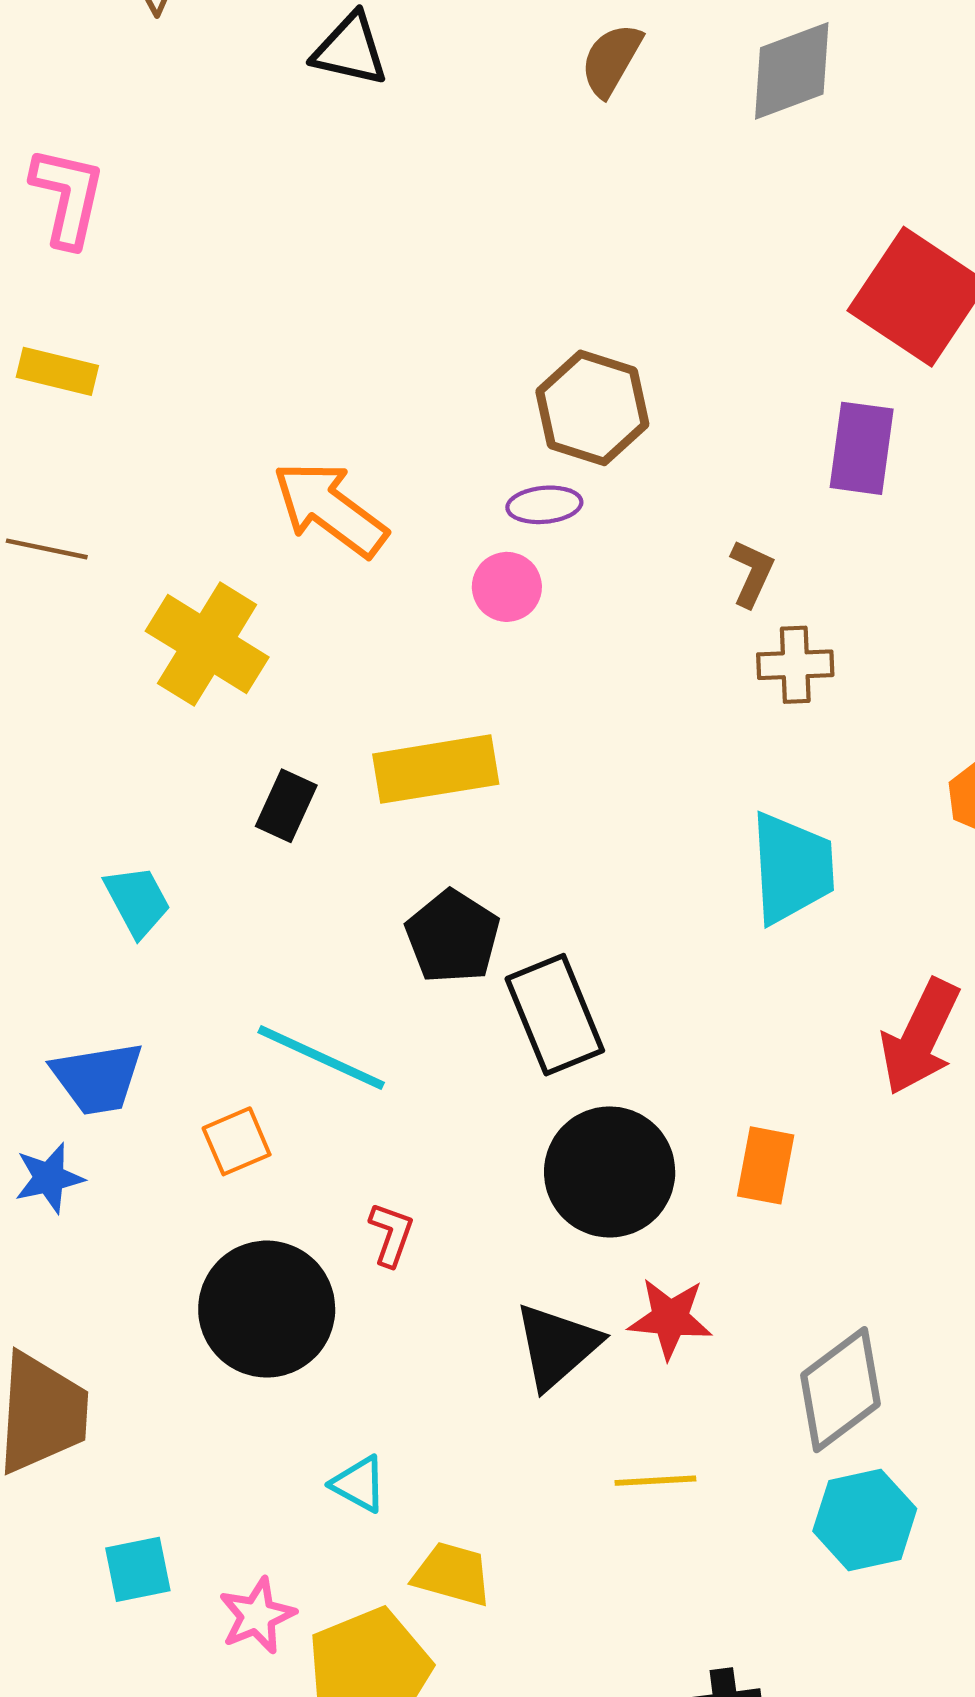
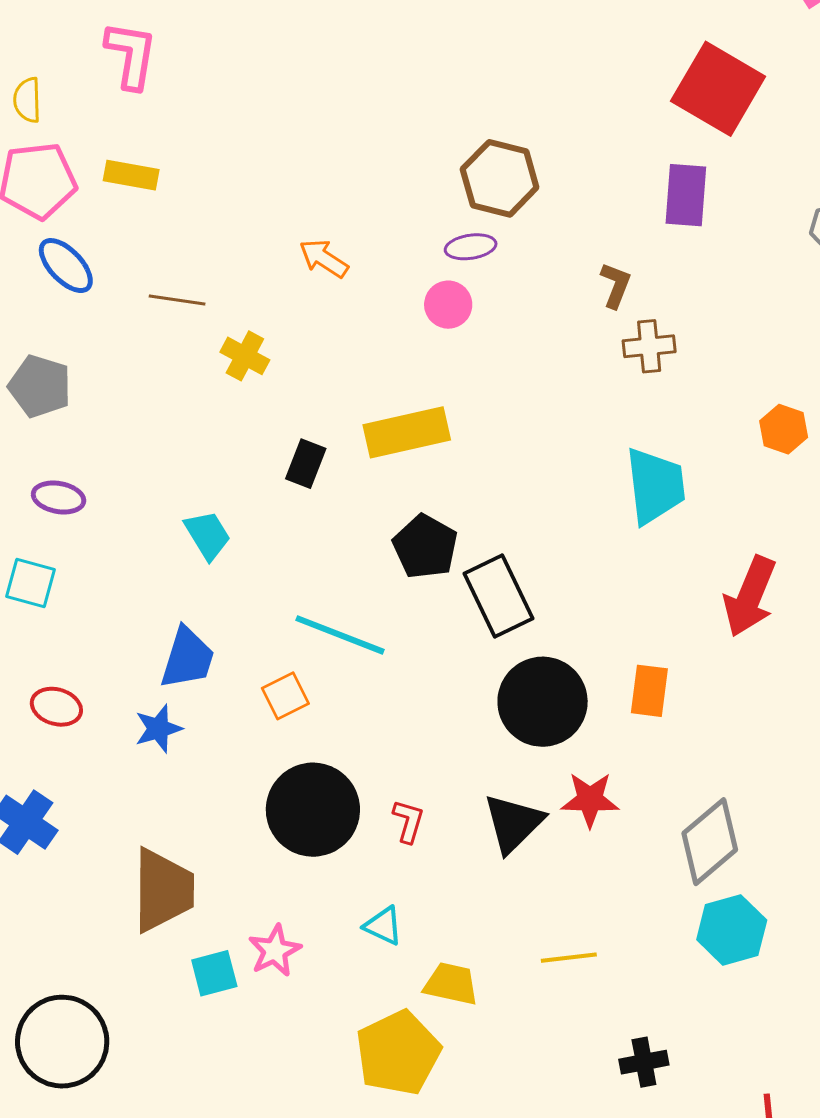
orange arrow: (330, 509) -> (324, 258), size x0.6
brown line: (47, 549) -> (177, 300), moved
yellow cross: (207, 644) -> (245, 356), size x0.6
blue trapezoid: (97, 1078) -> (187, 658), turned -60
red L-shape: (391, 1234) -> (408, 821), moved
yellow line: (655, 1481) -> (569, 958), moved
cyan square: (138, 1569) -> (214, 973), moved
pink star: (257, 1616) -> (275, 951), moved

